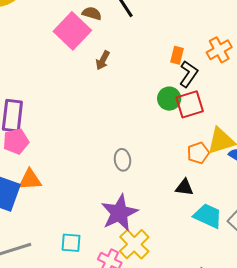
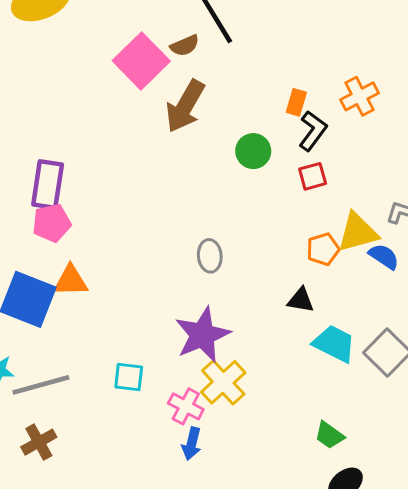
brown semicircle: (92, 13) -> (185, 46), moved, turned 138
brown arrow: (103, 60) -> (185, 106), size x1.8
green circle: (169, 99) -> (253, 151), moved
red square: (190, 104) -> (313, 176), size x0.7

